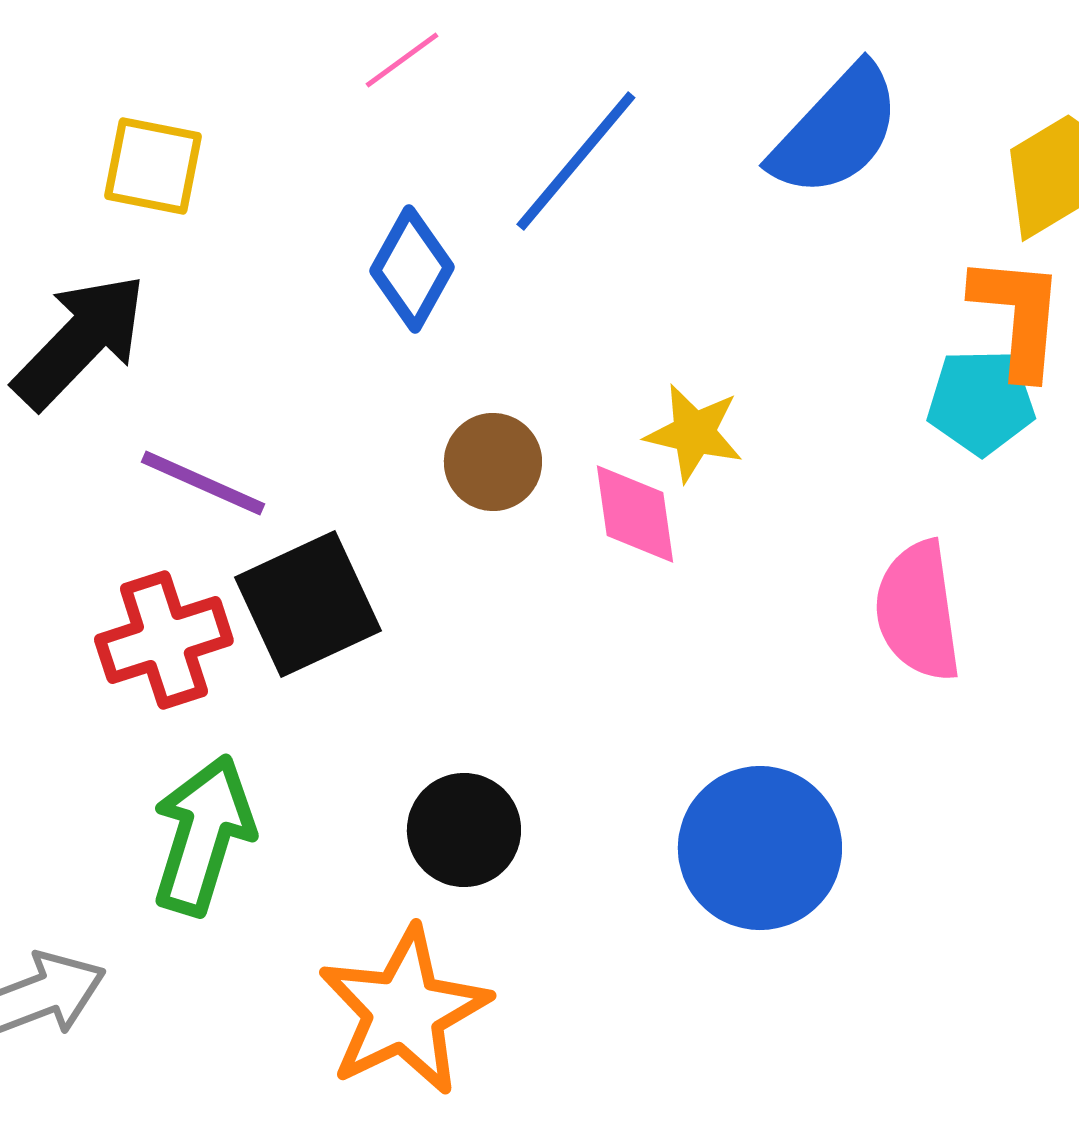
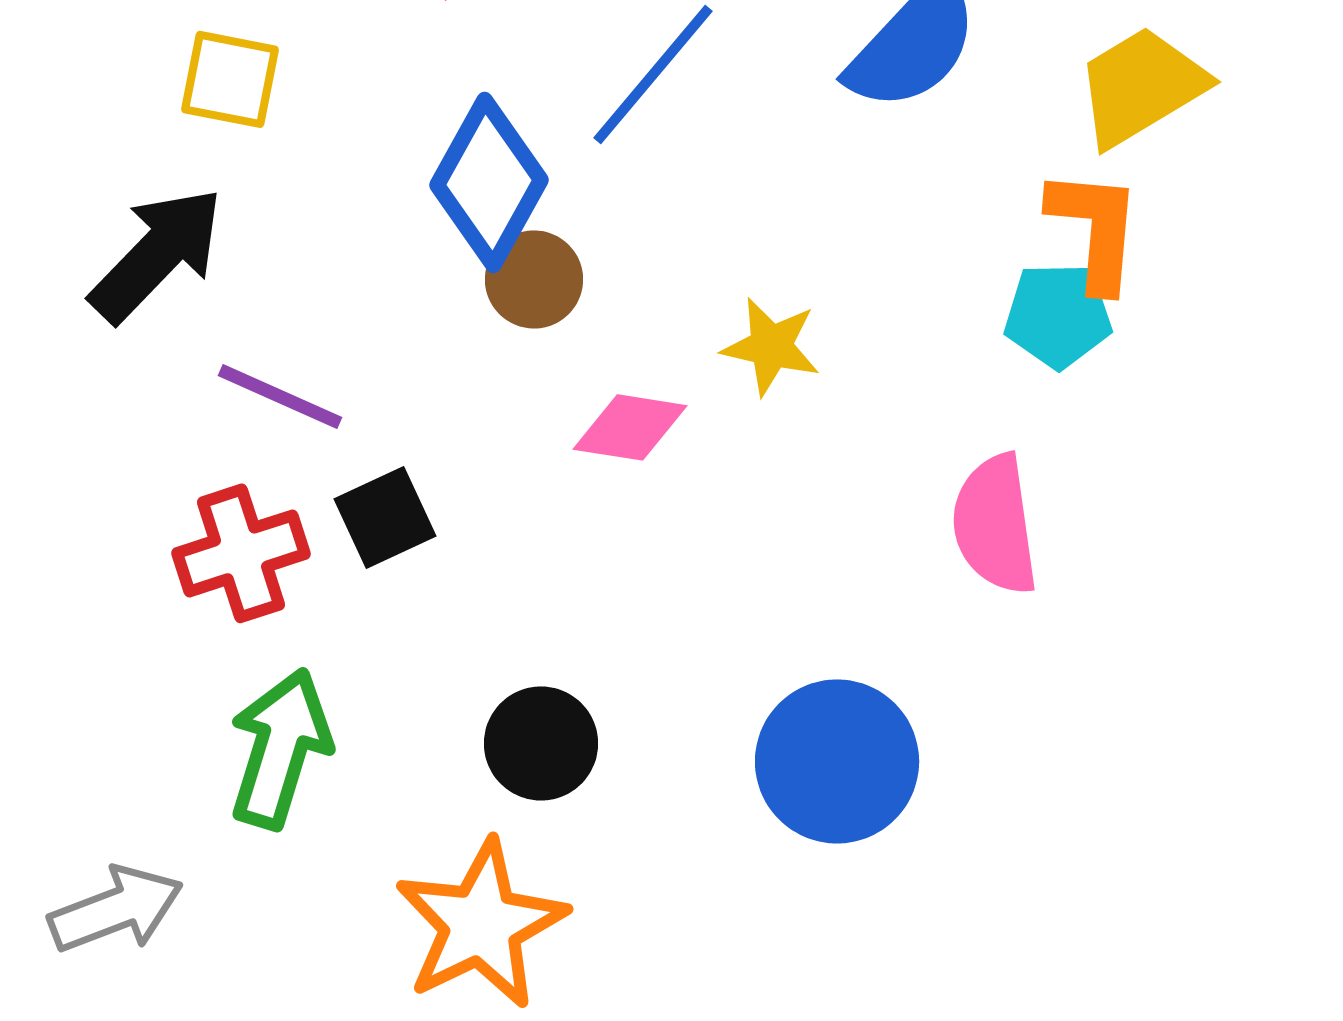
blue diamond: (412, 269) -> (489, 182), size x1.4
brown circle: (493, 462) -> (534, 279), moved
pink diamond: (635, 514) -> (630, 427), moved, turned -73
black square: (308, 604) -> (385, 517), size x0.7

